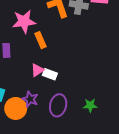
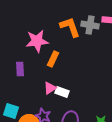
orange rectangle: (41, 40) -> (53, 59), turned 49

